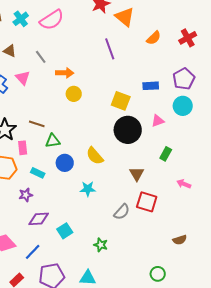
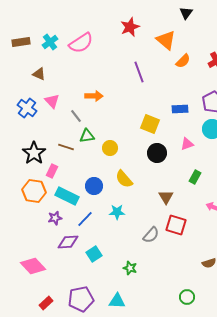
orange triangle: (125, 17) -> (166, 40), moved
gray line: (41, 57) -> (76, 116), moved
yellow circle: (74, 94) -> (110, 148), moved
black circle: (128, 130) -> (157, 153), size x0.7
green triangle: (53, 141) -> (87, 136), moved
pink rectangle: (23, 148) -> (52, 171), turned 32
cyan rectangle: (38, 173) -> (67, 196), size x1.6
blue line: (33, 252) -> (85, 219), moved

